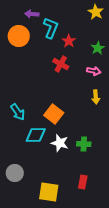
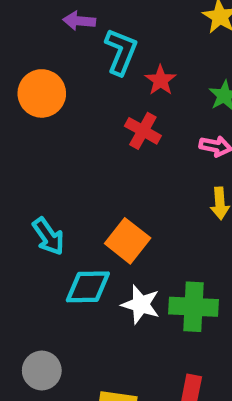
orange circle: (19, 36) -> (42, 93), moved
green cross: (84, 144) -> (193, 307), size x1.5

